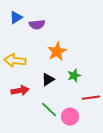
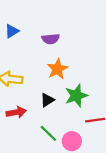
purple semicircle: (37, 25) -> (51, 39), moved
green star: (74, 76) -> (76, 96), size x1.5

